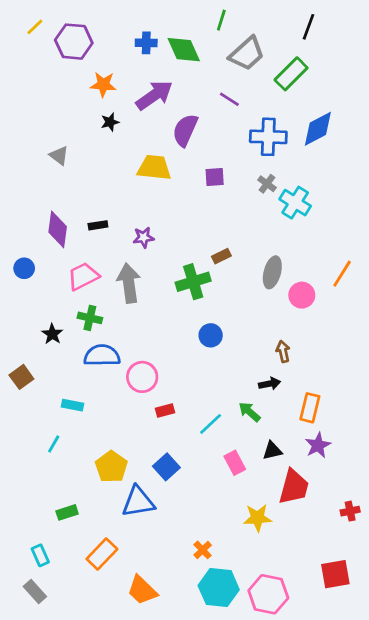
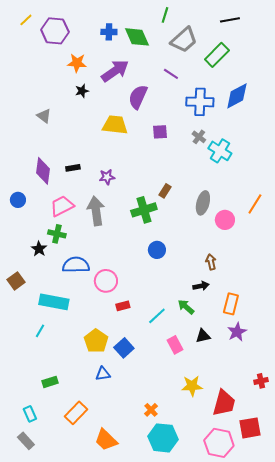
black line: (309, 27) -> (230, 20), turned 60
brown rectangle: (221, 256) -> (165, 191), turned -32
green cross: (90, 318) -> (57, 234), moved
cyan rectangle: (72, 405) -> (54, 302), size x1.8
yellow pentagon: (111, 467) -> (96, 341), moved
red trapezoid: (294, 487) -> (224, 403), moved
blue triangle: (138, 502) -> (103, 374), size x0.6
pink hexagon: (268, 594) -> (219, 443), moved

